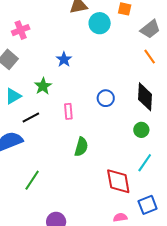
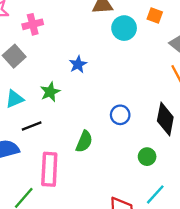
pink rectangle: (68, 111) -> (49, 169), moved, size x1.8
green circle: (141, 130) -> (147, 157), moved
green semicircle: (81, 147) -> (84, 141), moved

